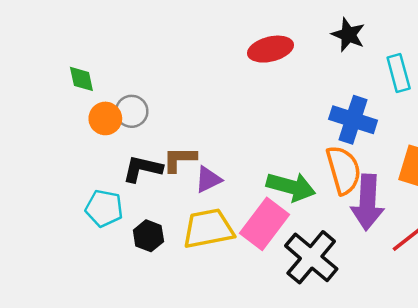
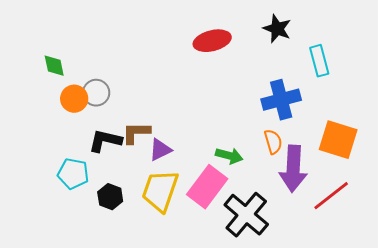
blue cross: (353, 120) -> (281, 100), turned -33
orange semicircle: (344, 170) -> (273, 142), size x0.6
green arrow: (291, 187) -> (229, 156), size x0.7
yellow trapezoid: (208, 229) -> (160, 191), turned -60

